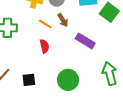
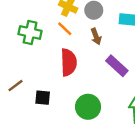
orange line: (45, 24) -> (65, 29), moved
red semicircle: (44, 46) -> (69, 62), size x1.6

